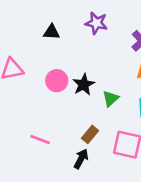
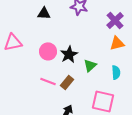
brown rectangle: (90, 134) -> (67, 82), moved
pink line: (40, 140) -> (48, 81), moved

